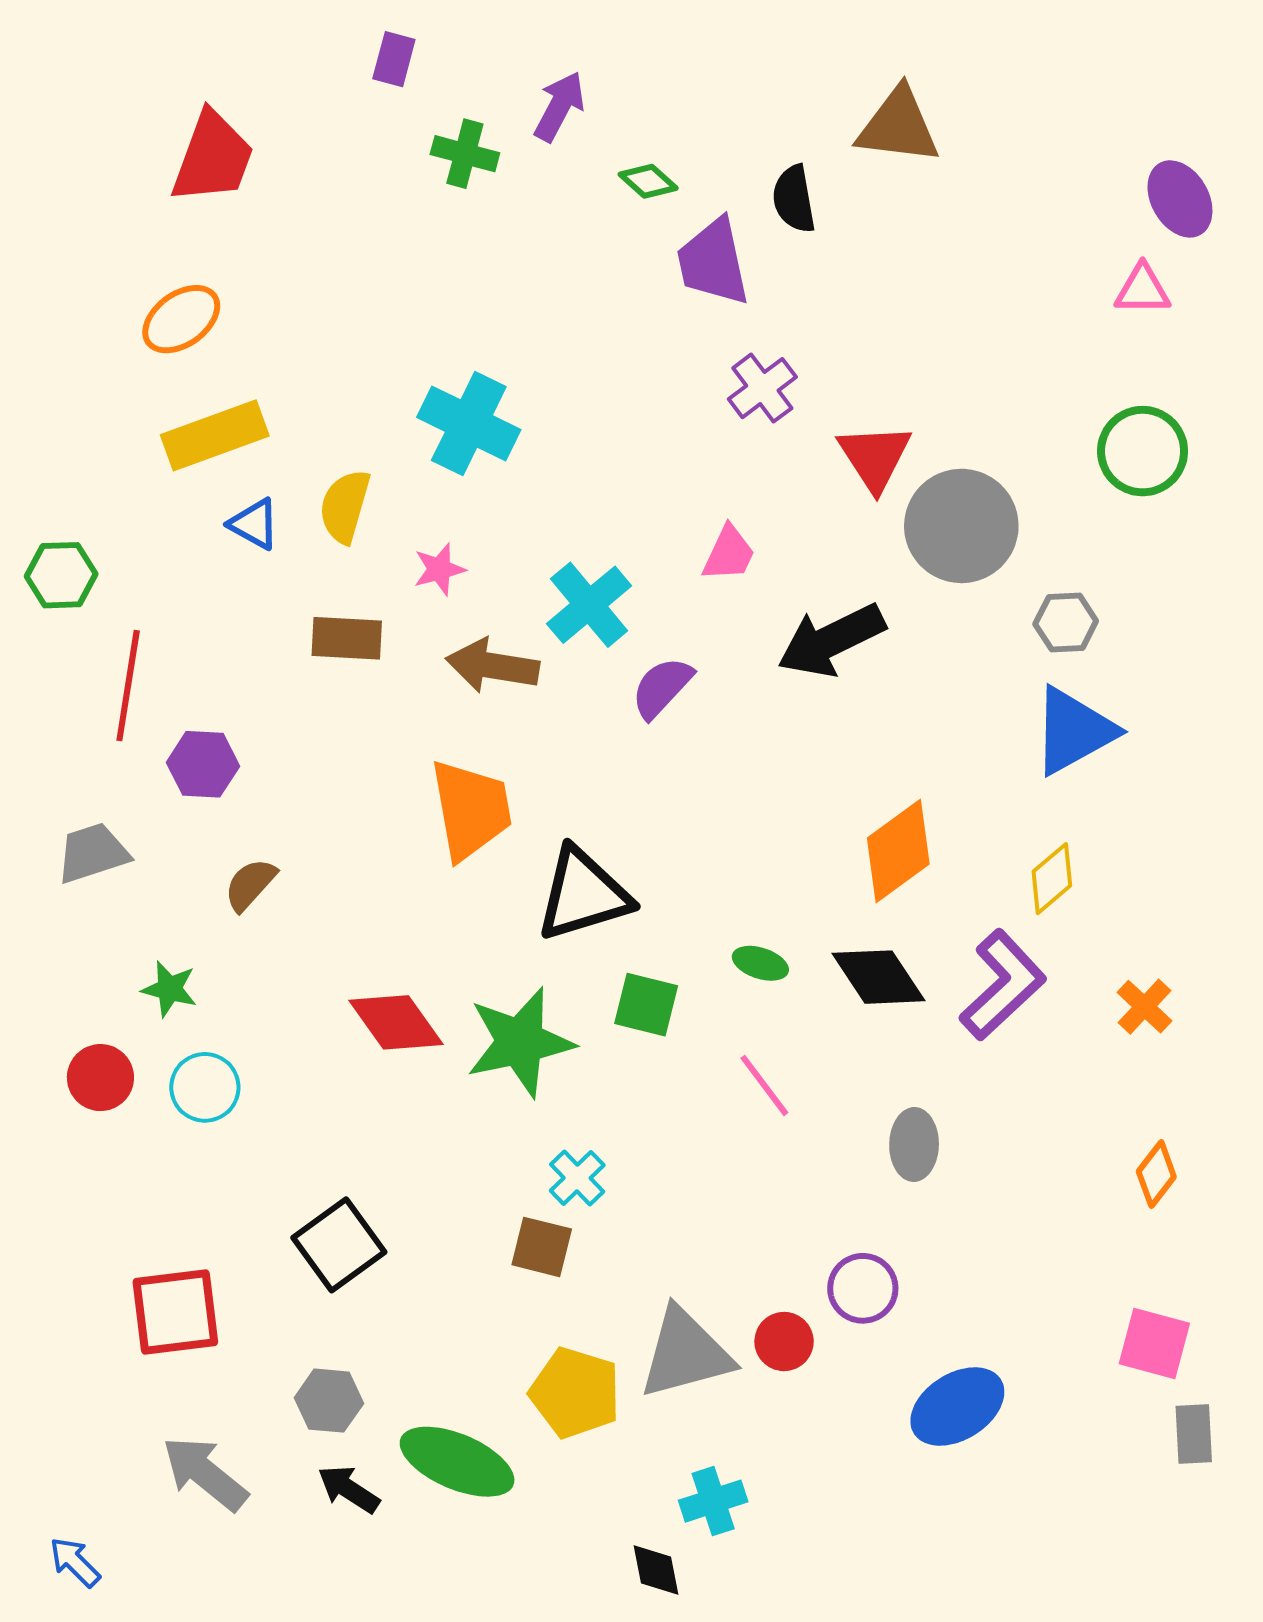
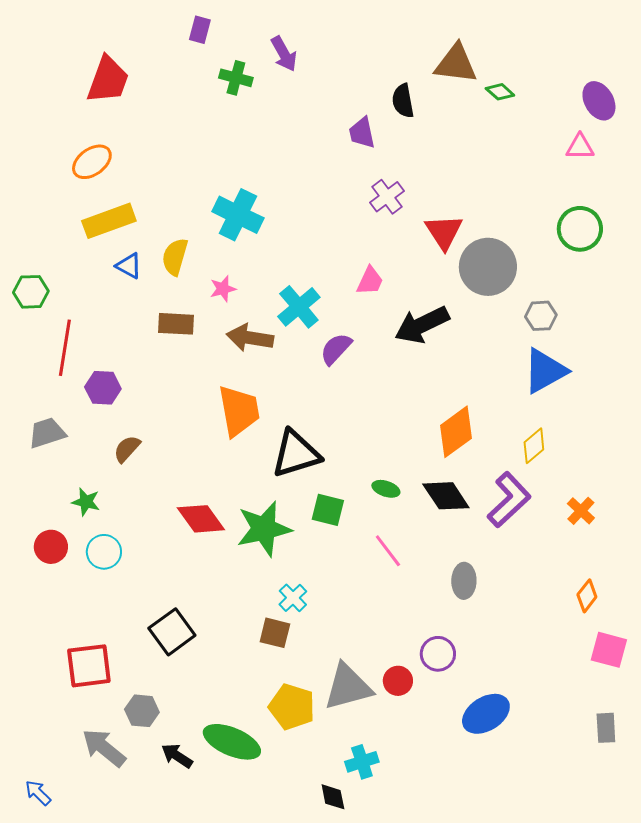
purple arrow: (559, 106) -> (284, 54), turned 123
green diamond: (648, 181) -> (500, 92), moved
purple trapezoid: (713, 262) -> (362, 133), size x0.7
pink square: (1154, 1343) -> (609, 650), moved
gray hexagon: (329, 1401) -> (142, 711), moved

